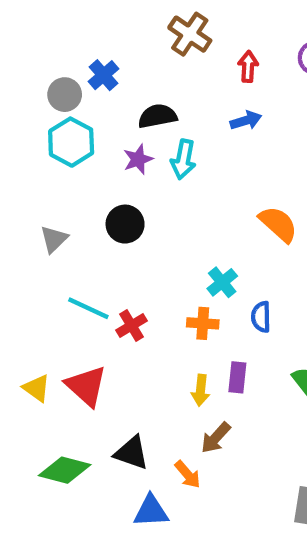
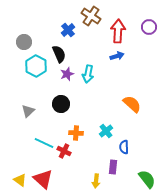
red arrow: (248, 66) -> (118, 31), size x1.6
blue cross: (103, 75) -> (68, 30), moved
gray circle: (65, 95) -> (24, 42), moved
black semicircle: (157, 116) -> (59, 54), moved, turned 78
orange cross: (203, 323) -> (76, 133), moved
red cross: (132, 326) -> (64, 151), turned -32
purple rectangle: (237, 377) -> (113, 167), moved

